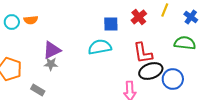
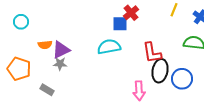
red cross: (139, 17) -> (131, 13), moved
orange semicircle: (31, 20) -> (45, 45), moved
black ellipse: (151, 71) -> (160, 71), turned -60

